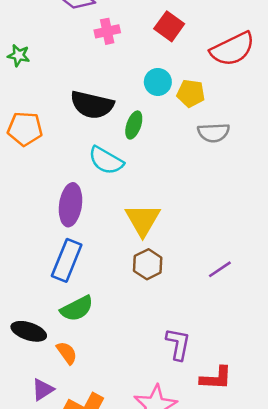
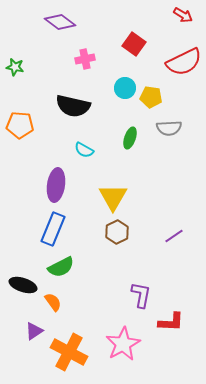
pink cross: (107, 31) -> (85, 59), moved
green ellipse: (134, 125) -> (130, 138), moved
cyan semicircle: (106, 160) -> (84, 150), size x0.7

